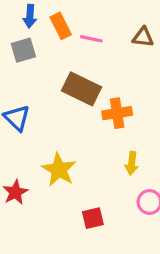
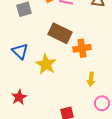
yellow star: (59, 170) -> (46, 64), moved

